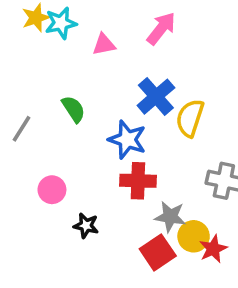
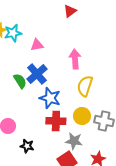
pink arrow: (161, 28) -> (75, 59), moved, turned -42
blue cross: (156, 97) -> (37, 74), moved
yellow circle: (194, 236) -> (82, 116), moved

